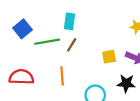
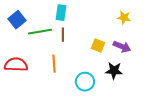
brown line: (72, 45) -> (63, 35), turned -32
yellow square: (109, 57) -> (98, 46), turned 32

